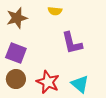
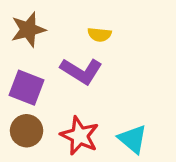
yellow semicircle: (55, 11) -> (99, 35), moved
purple L-shape: (72, 43) -> (81, 71), moved, turned -45

